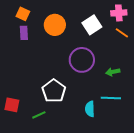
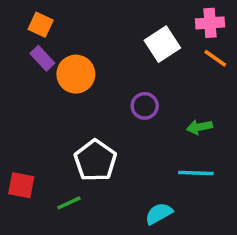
orange circle: (55, 25) -> (76, 74), moved
purple rectangle: (24, 33) -> (42, 58), turned -40
purple circle: (82, 60) -> (145, 106), size x0.6
cyan semicircle: (90, 109) -> (159, 214), moved, turned 63

